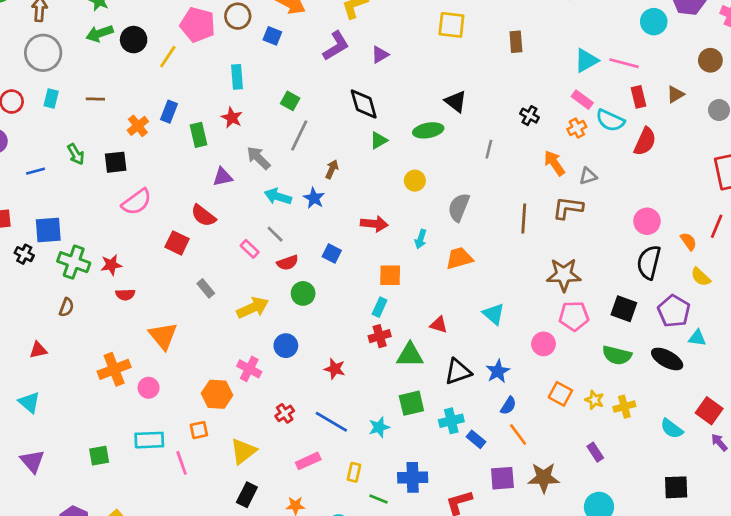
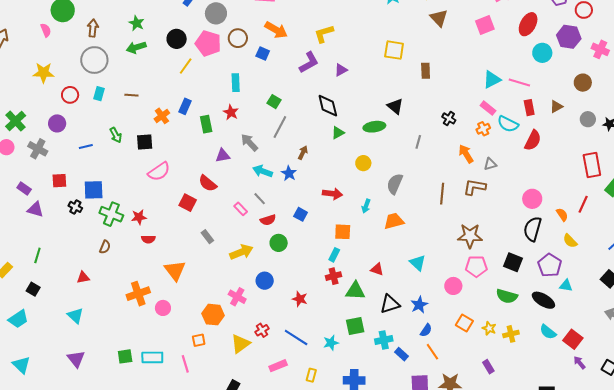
black circle: (134, 40) -> (177, 39), moved
brown rectangle: (516, 42) -> (426, 71), moved
cyan semicircle: (672, 429) -> (548, 332), moved
cyan rectangle: (149, 440) -> (152, 357), moved
yellow triangle: (243, 451) -> (240, 344), moved

